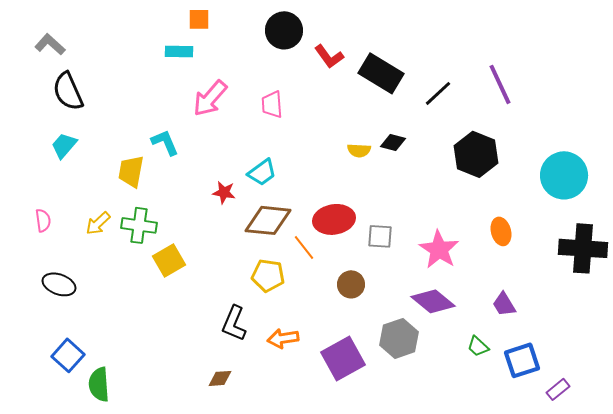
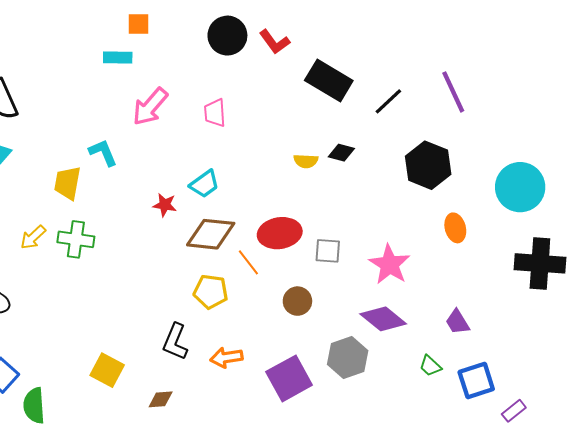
red L-shape: (329, 56) -> (274, 42), moved
orange ellipse: (501, 231) -> (455, 228), moved
yellow square: (169, 260) -> (107, 370), moved, turned -32

